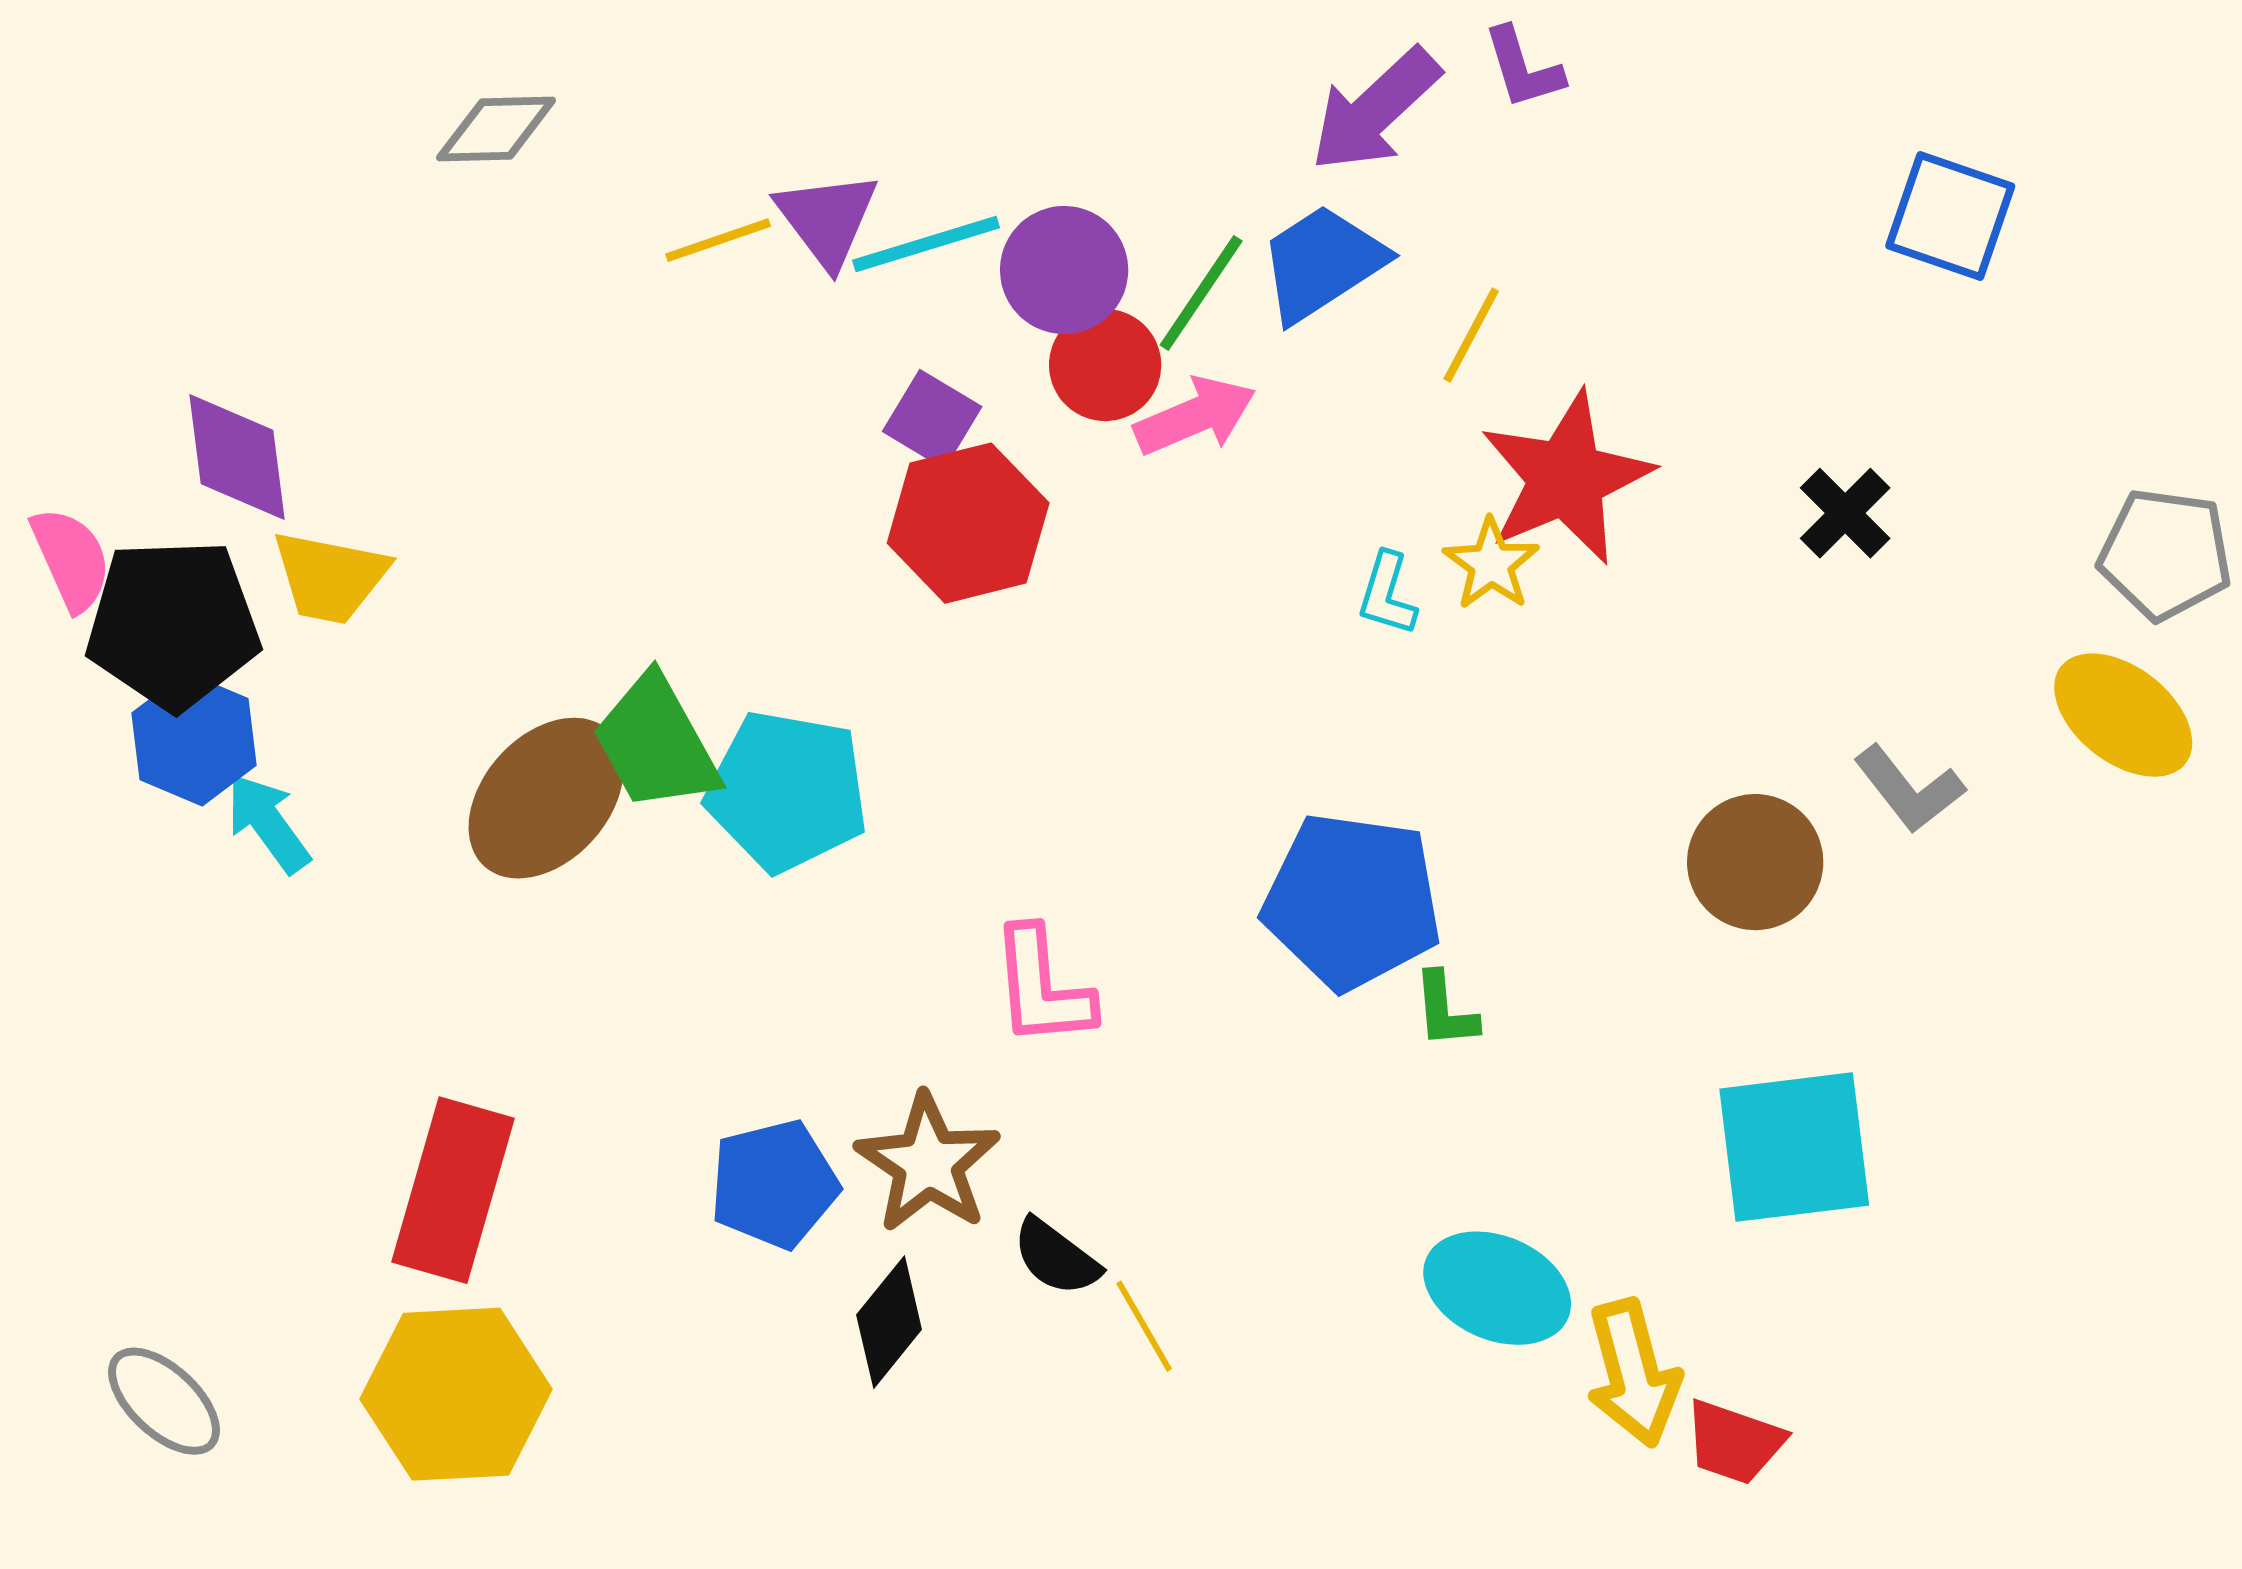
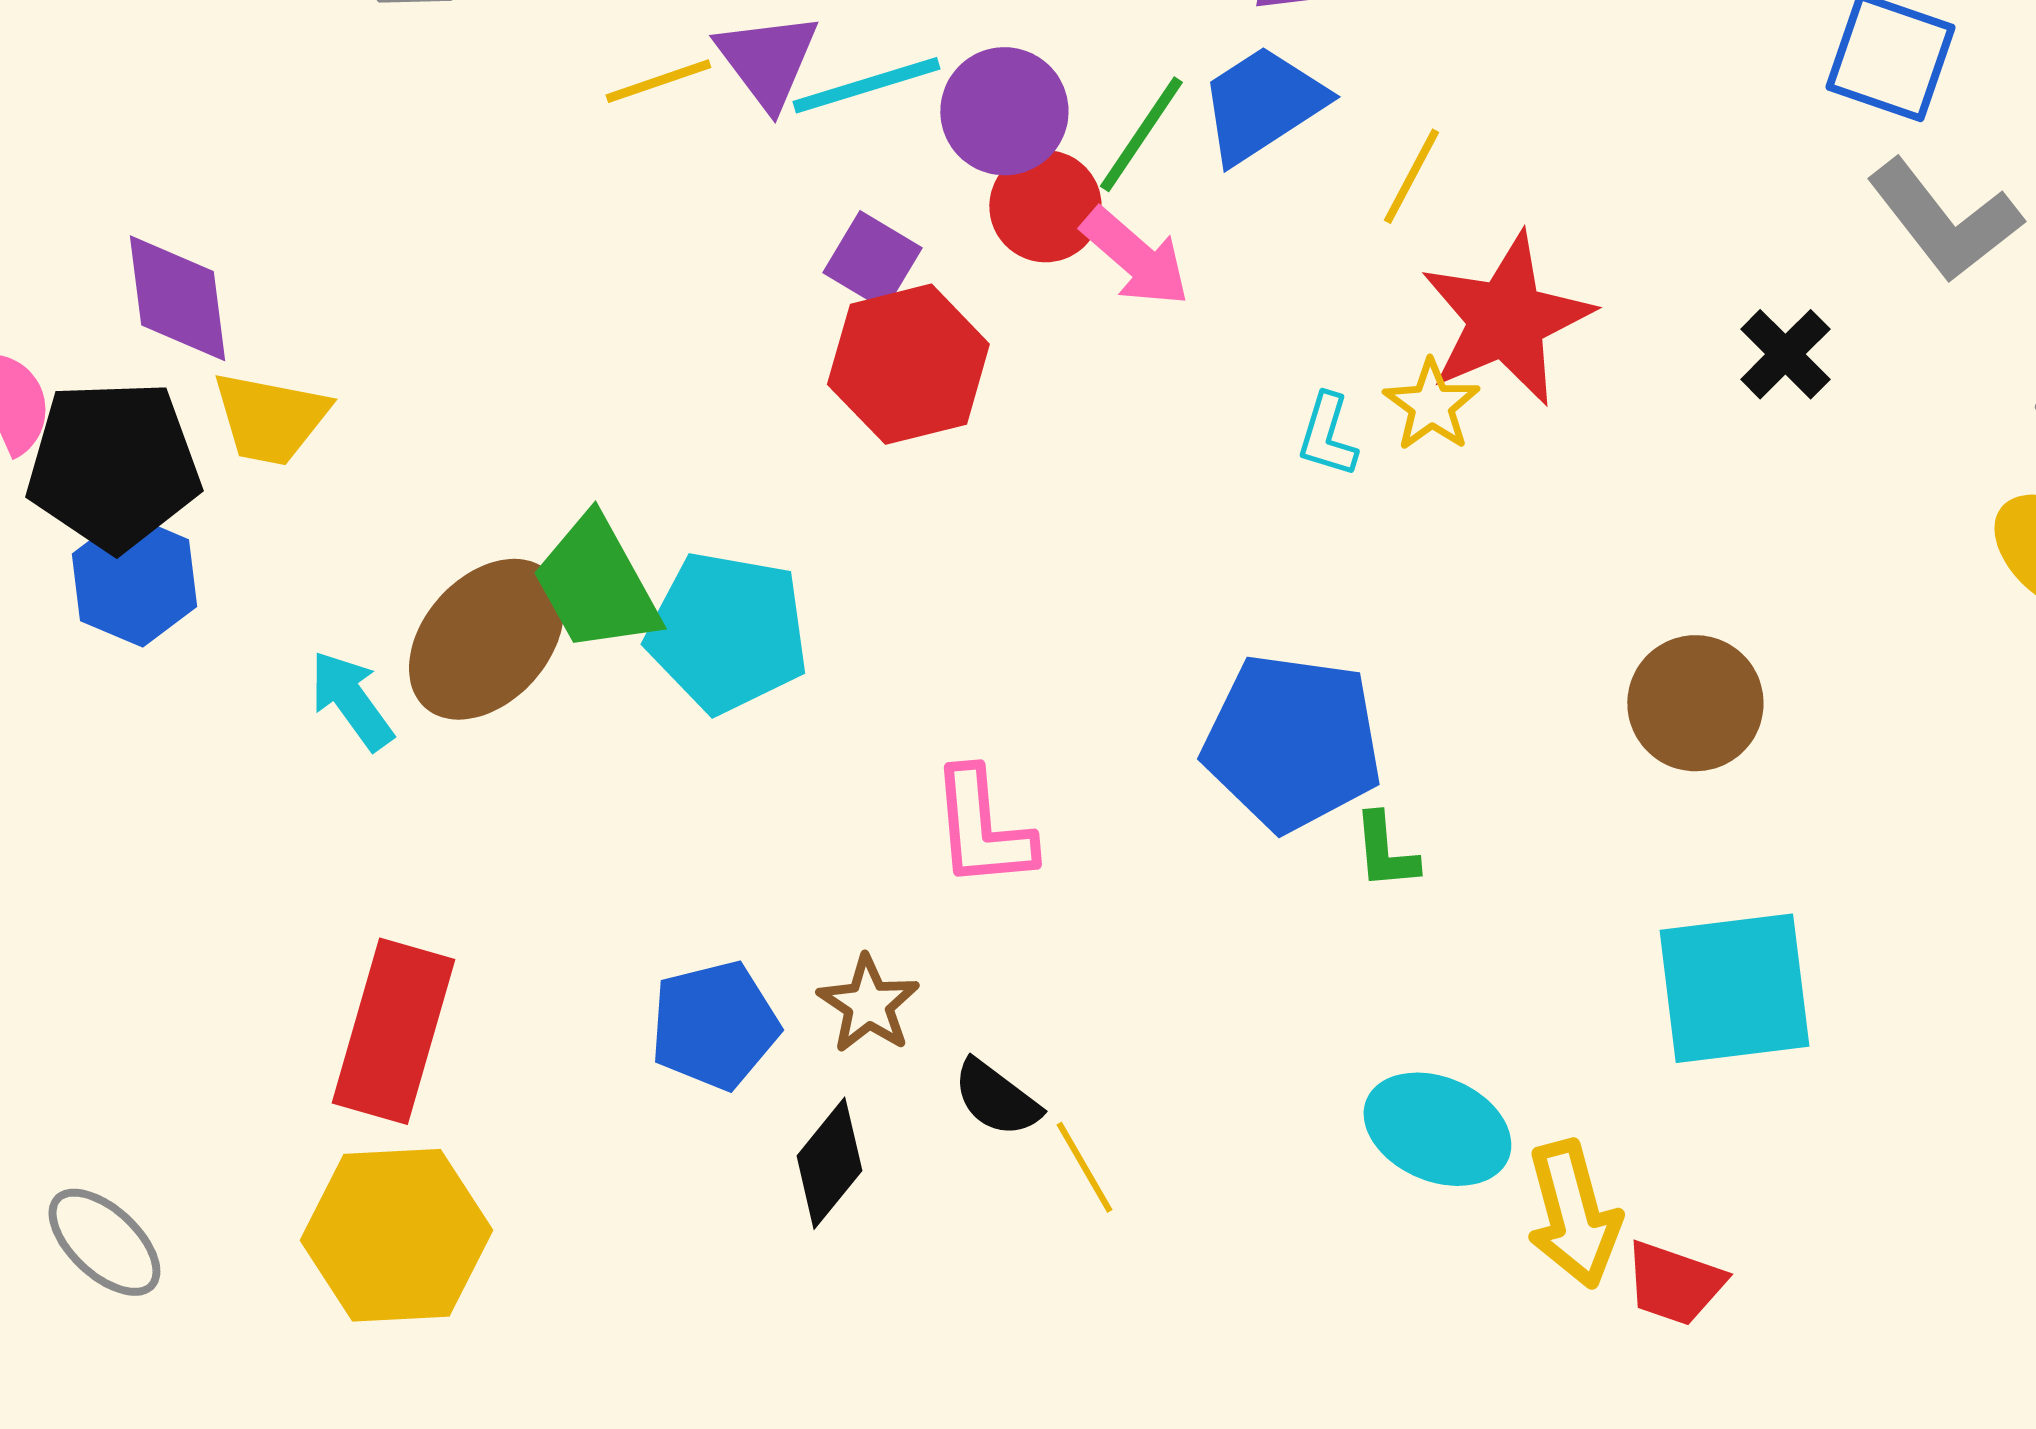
pink arrow: (1195, 416) -> (1135, 257), turned 64
gray L-shape: (1909, 789) -> (1944, 220), moved, size x1.4
cyan arrow: (268, 823) -> (351, 700), moved
brown star: (928, 1163) -> (868, 1004), size x0.7

